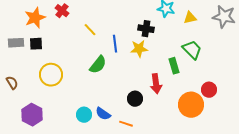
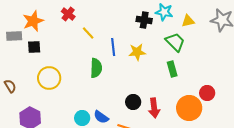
red cross: (62, 11) -> (68, 14), moved
black cross: (146, 29) -> (144, 20), moved
gray rectangle: (16, 43) -> (14, 36), moved
green trapezoid: (192, 50) -> (175, 42), moved
green semicircle: (98, 65) -> (96, 68), turned -36
red arrow: (156, 84) -> (154, 108), moved

